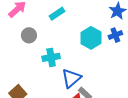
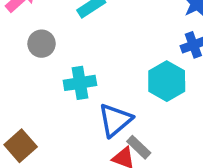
cyan hexagon: (91, 38) -> (167, 81), moved

